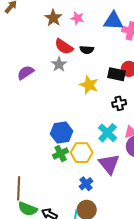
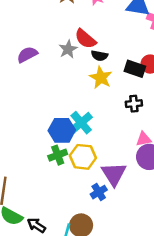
red semicircle: (64, 47) -> (85, 39), moved
black semicircle: (87, 50) -> (100, 56), moved
cyan cross: (108, 133) -> (81, 123), moved
blue cross: (86, 184) -> (99, 192), moved

